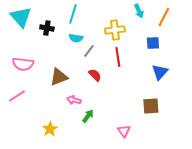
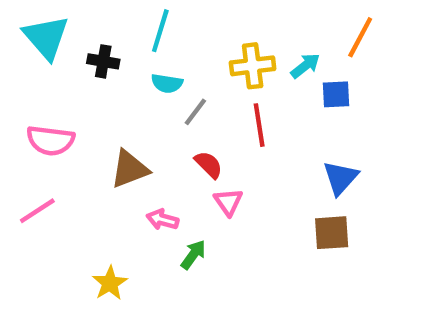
cyan arrow: (139, 11) -> (305, 66), moved, turned -104
blue triangle: (160, 72) -> (340, 178), moved
pink triangle: (124, 131) -> (228, 202), moved

